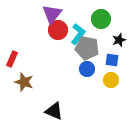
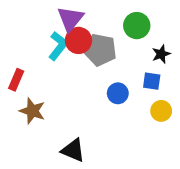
cyan L-shape: (78, 34) -> (58, 46), moved
gray pentagon: (87, 48) -> (100, 50), moved
yellow circle: (111, 80) -> (161, 111), moved

